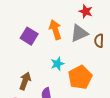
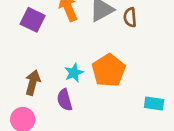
cyan star: (57, 64) -> (74, 73), moved

